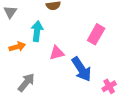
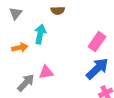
pink triangle: (57, 53) -> (46, 72), moved
blue arrow: (81, 69) -> (97, 69), moved, turned -105

